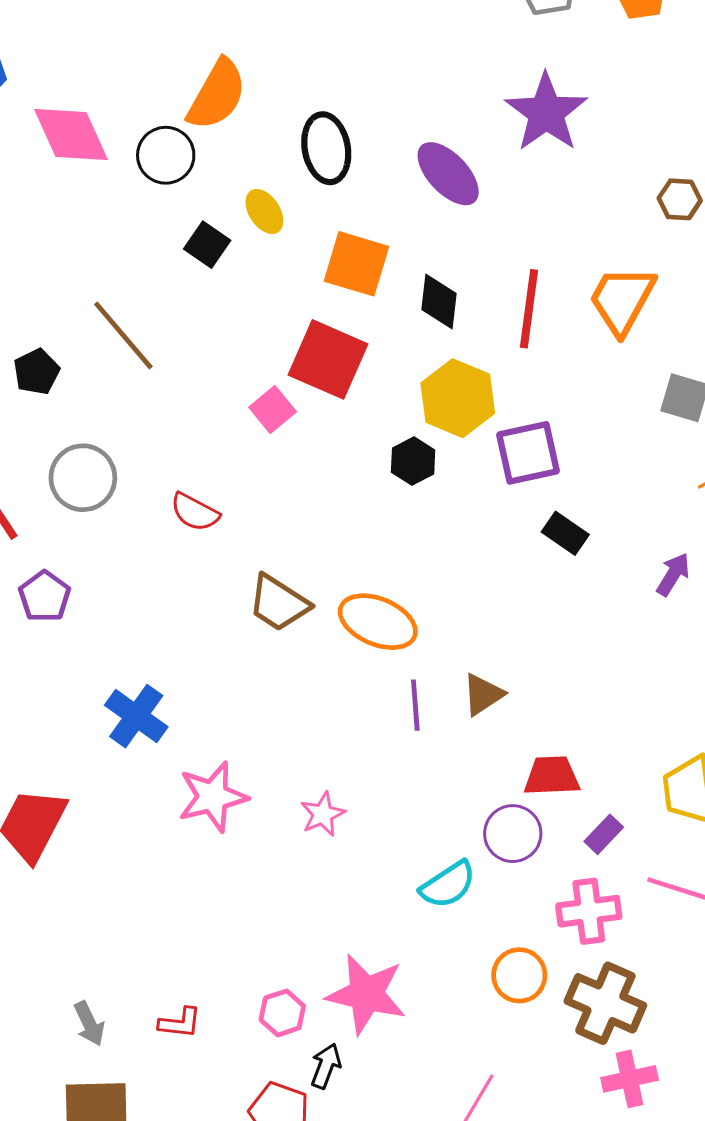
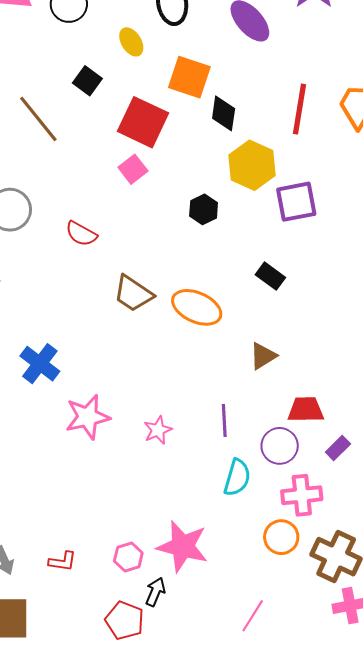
black square: (207, 245) -> (87, 81), moved
black diamond: (439, 302) -> (224, 113), moved
red square: (328, 359) -> (143, 122), moved
black hexagon: (413, 461) -> (204, 209), moved
black rectangle: (565, 533) -> (270, 276), moved
purple line: (415, 705) -> (224, 420), moved
cyan semicircle: (448, 885) -> (237, 478), turned -42
pink cross: (589, 911) -> (302, 495), moved

